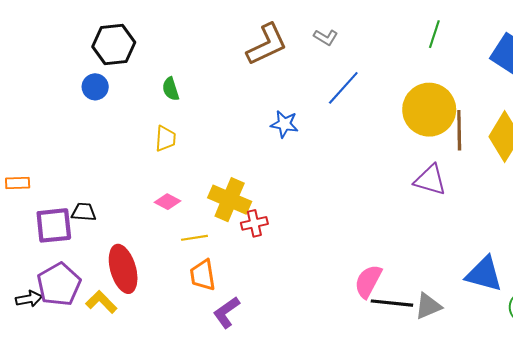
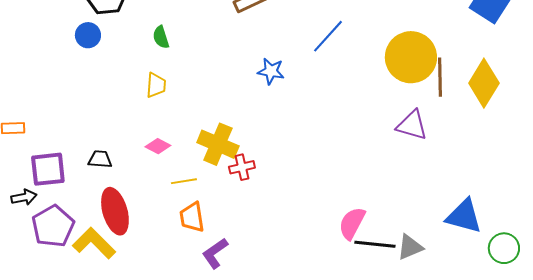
black trapezoid: (84, 212) -> (100, 159), moved
black arrow: (29, 299) -> (24, 197), moved
yellow L-shape: (101, 302) -> (94, 243), size x1.4

